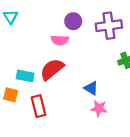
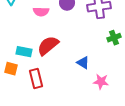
pink semicircle: (60, 40) -> (41, 12), moved
pink star: (99, 108) -> (101, 82), moved

